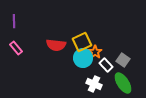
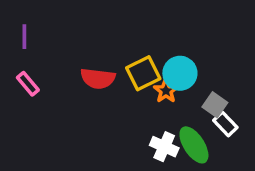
cyan circle: (83, 58) -> (180, 73), moved
white rectangle: (106, 65) -> (225, 124), moved
green ellipse: (123, 83) -> (194, 145), moved

